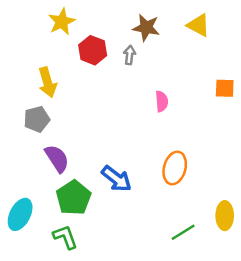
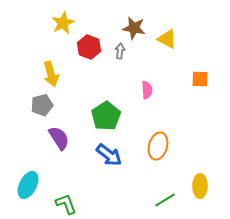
yellow triangle: (199, 25) -> (167, 39), moved
green pentagon: (74, 198) -> (106, 116), moved

